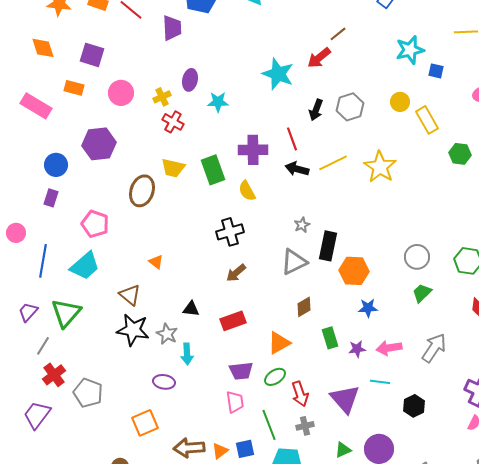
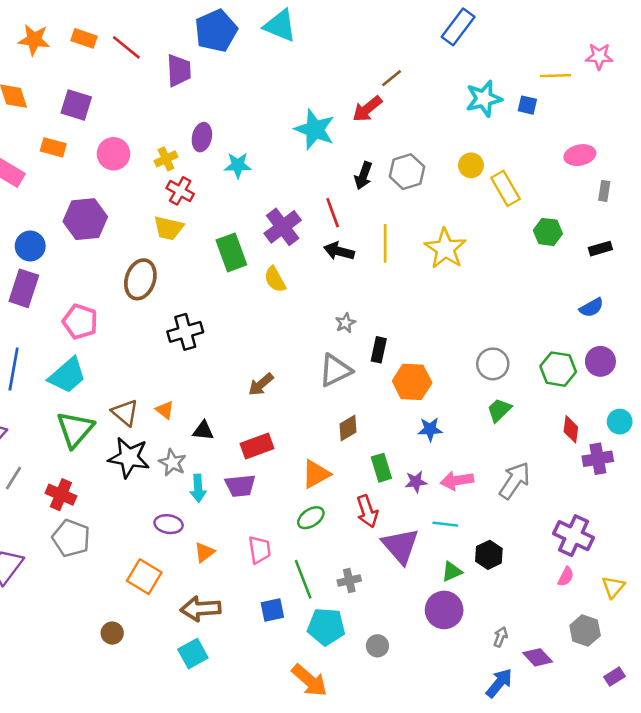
blue square: (436, 71) -> (527, 105), moved
purple cross: (253, 150) -> (283, 227), turned -36
yellow line: (333, 163) -> (385, 243), turned -64
yellow trapezoid: (173, 168) -> (169, 228), moved
purple rectangle: (51, 198) -> (24, 288), size x1.6
black cross: (230, 232) -> (185, 332), moved
black rectangle: (328, 246) -> (379, 350), size x0.7
orange triangle: (156, 262) -> (165, 410), moved
green triangle: (66, 313) -> (75, 429), moved
purple trapezoid: (241, 371) -> (240, 486), moved
red cross: (54, 375) -> (61, 495), moved, turned -30
red arrow: (300, 394) -> (367, 511), moved
orange square: (145, 423) -> (144, 577), turned -36
green triangle: (343, 450) -> (452, 572), moved
orange triangle: (220, 451) -> (204, 552), moved

